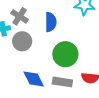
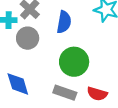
blue diamond: (34, 79) -> (18, 84), moved

